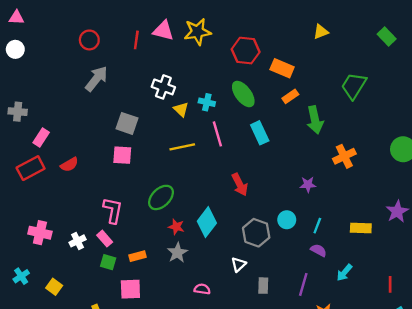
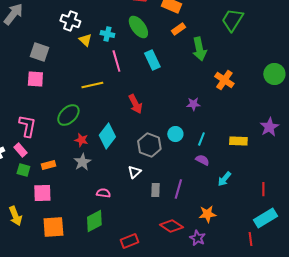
yellow line: (182, 147) -> (92, 85), moved
orange cross: (344, 156) -> (224, 80), turned -30
purple line: (303, 284) -> (178, 189), moved

